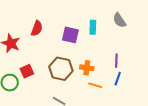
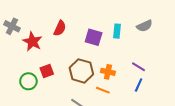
gray semicircle: (119, 20) -> (144, 26), turned -84
purple line: (116, 61) -> (138, 67), turned -64
orange line: (95, 85) -> (103, 90), moved

